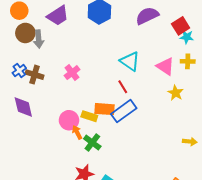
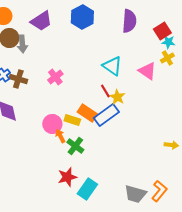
purple semicircle: (147, 16) -> (129, 21), turned 120
yellow cross: (188, 61) -> (167, 58), moved, turned -32
yellow star: (176, 93) -> (117, 97), moved
orange rectangle: (105, 109) -> (87, 113), turned 30

